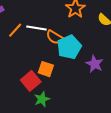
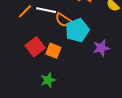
purple star: (95, 64) -> (101, 48), turned 30
red square: (31, 81) -> (35, 47), moved

